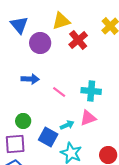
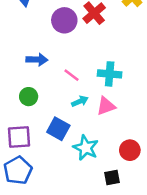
purple circle: (40, 43) -> (64, 20), moved
green circle: (23, 121) -> (29, 97), moved
cyan arrow: (67, 125) -> (80, 101), moved

